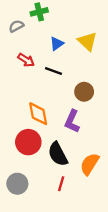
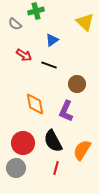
gray semicircle: (16, 26) -> (15, 24), turned -112
yellow triangle: (87, 41) -> (85, 22), moved
red circle: (28, 142) -> (23, 143), moved

